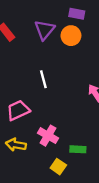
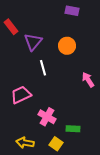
purple triangle: (45, 30) -> (33, 42), moved
orange circle: (71, 36) -> (67, 46), moved
yellow arrow: (16, 145) -> (25, 143), moved

